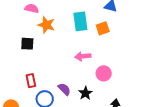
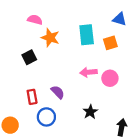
black square: (27, 44) -> (29, 57), turned -32
pink circle: (104, 73) -> (110, 78), moved
purple semicircle: (64, 89) -> (58, 92), moved

